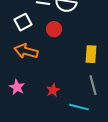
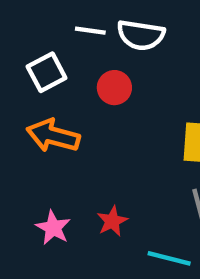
pink star: (17, 87) -> (53, 228), moved

